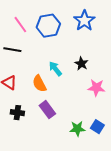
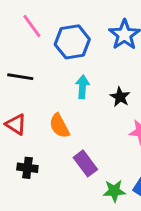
pink line: (20, 25) -> (32, 26), moved
cyan arrow: (55, 69) -> (82, 87), moved, turned 42
purple rectangle: (47, 110) -> (85, 163), moved

